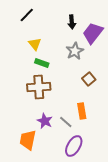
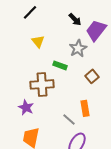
black arrow: (72, 22) -> (75, 19), turned -40
green rectangle: (42, 63) -> (60, 65), moved
purple star: (45, 121) -> (26, 107), moved

